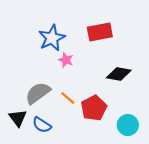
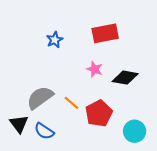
blue star: (52, 38) -> (55, 40), size x0.6
pink star: (66, 60) -> (95, 69), moved

